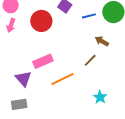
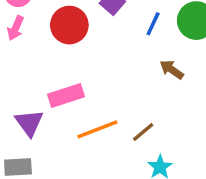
blue line: (89, 16) -> (153, 24), turned -56
brown line: (90, 60) -> (143, 132), moved

